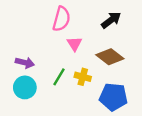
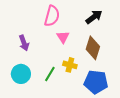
brown diamond: (110, 57) -> (93, 48), turned 70
purple arrow: (25, 63) -> (24, 43), moved, turned 56
green line: (59, 77) -> (50, 74), moved

